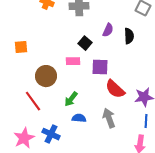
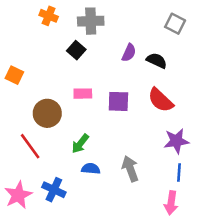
black semicircle: (129, 36) -> (157, 61), turned -63
black square: (85, 43) -> (76, 50), moved
orange square: (21, 47) -> (14, 75), turned 32
red semicircle: (115, 89) -> (161, 100), moved

